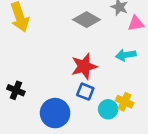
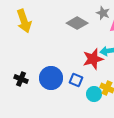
red star: (84, 66) -> (93, 59), moved
blue circle: (55, 113) -> (51, 78), moved

